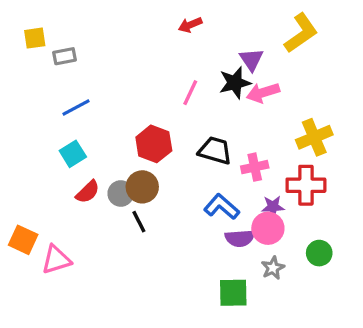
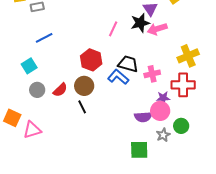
cyan square: (73, 154) -> (29, 66), moved
red semicircle: (88, 192) -> (60, 90), moved
gray circle: (121, 194) -> (37, 90), moved
blue L-shape: (222, 207) -> (118, 77), moved
green circle: (319, 253) -> (181, 126), moved

